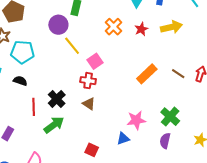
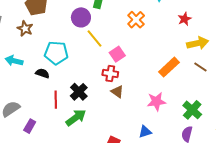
yellow arrow: (171, 27) -> (198, 43), moved
red star: (141, 29) -> (185, 19), moved
cyan pentagon: (22, 52) -> (56, 53), moved
brown triangle: (89, 104) -> (117, 92), moved
pink star: (136, 120) -> (156, 102), moved

